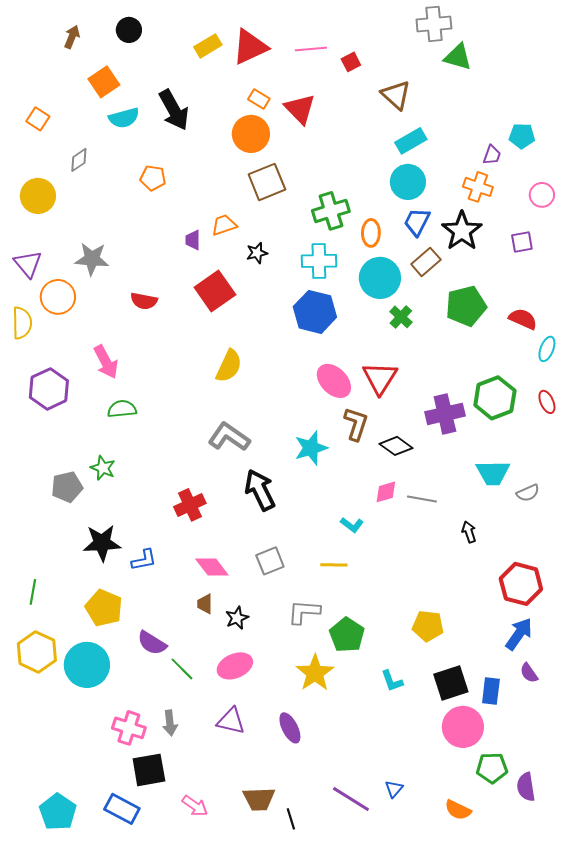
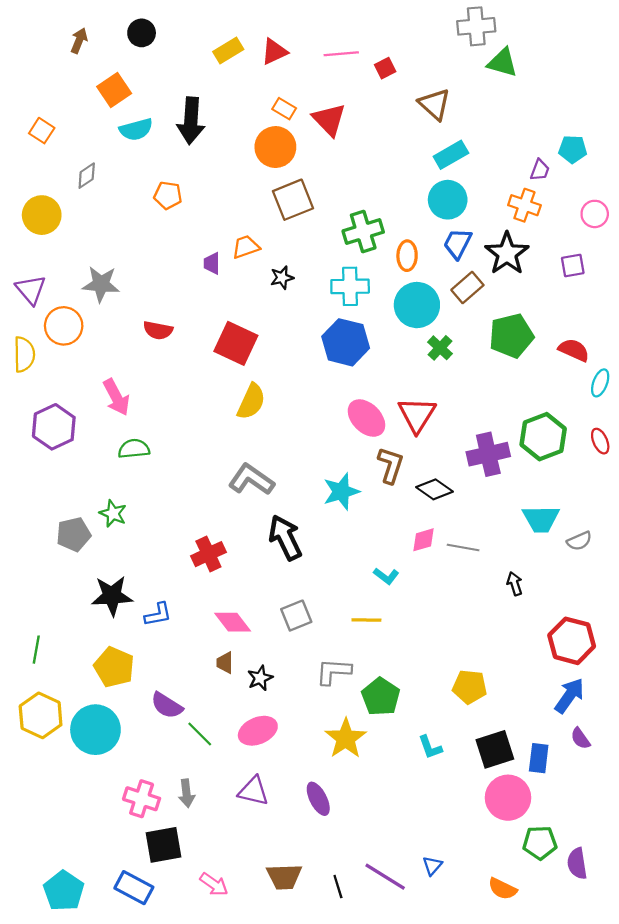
red triangle: (250, 47) -> (274, 52), size x0.7
black arrow: (174, 110) -> (191, 121), turned 33
red square: (215, 291) -> (236, 343), moved, turned -30
black line: (291, 819) -> (338, 887), moved

